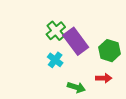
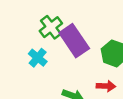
cyan cross: (55, 60) -> (38, 58), moved

